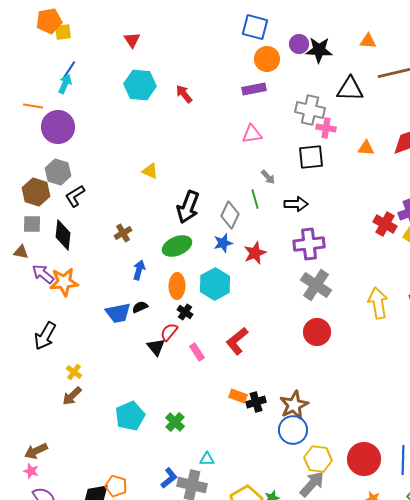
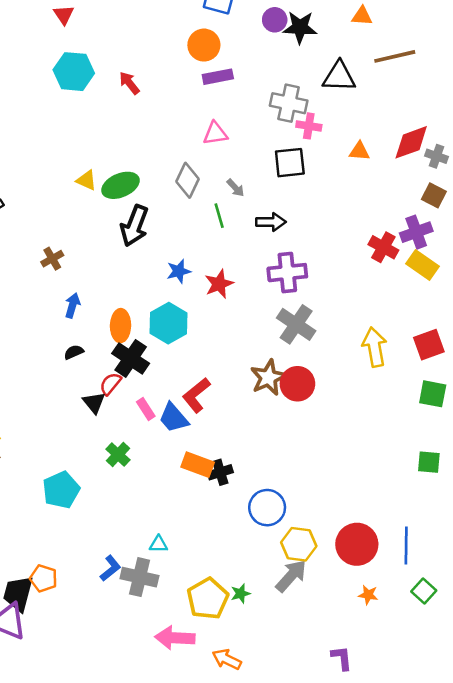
orange circle: (267, 59) -> (204, 45), moved
gray diamond: (230, 215) -> (187, 180), moved
green ellipse: (177, 246) -> (121, 185), moved
black cross: (185, 312) -> (131, 358), size x1.8
blue trapezoid: (118, 313) -> (174, 418), moved, turned 60
orange rectangle: (238, 396) -> (198, 465), size x1.4
brown star: (294, 405) -> (268, 377), moved
green cross: (175, 422) -> (118, 455), moved

